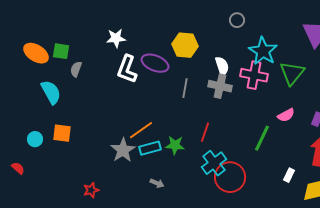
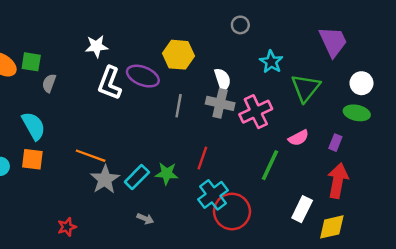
cyan star: (263, 51) -> (271, 62), size x0.7
pink cross: (254, 75) -> (256, 112), moved, turned -36
cyan semicircle: (51, 92) -> (34, 126), moved
orange line: (141, 130) -> (91, 156), moved, turned 55
cyan rectangle: (150, 148) -> (137, 177), turned -30
white rectangle: (289, 175) -> (302, 209), size x1.5

